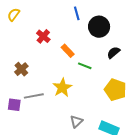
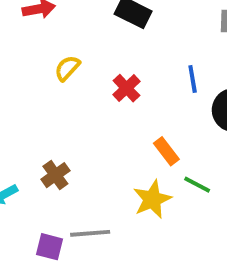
red cross: (43, 36) -> (126, 88), moved
brown cross: (21, 69) -> (55, 175), moved
yellow star: (62, 88) -> (152, 199), moved

